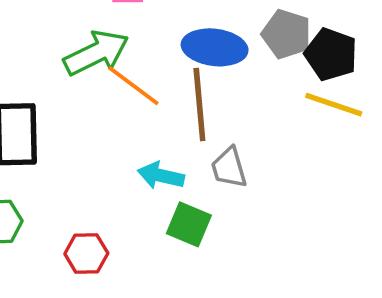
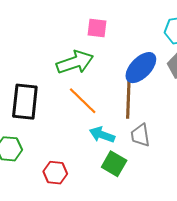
blue ellipse: (215, 47) -> (141, 68), turned -60
orange line: (133, 86) -> (83, 101), moved

